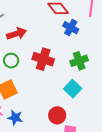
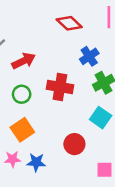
blue cross: (71, 28) -> (89, 56), moved, turned 35
red circle: (57, 115) -> (74, 144), moved

